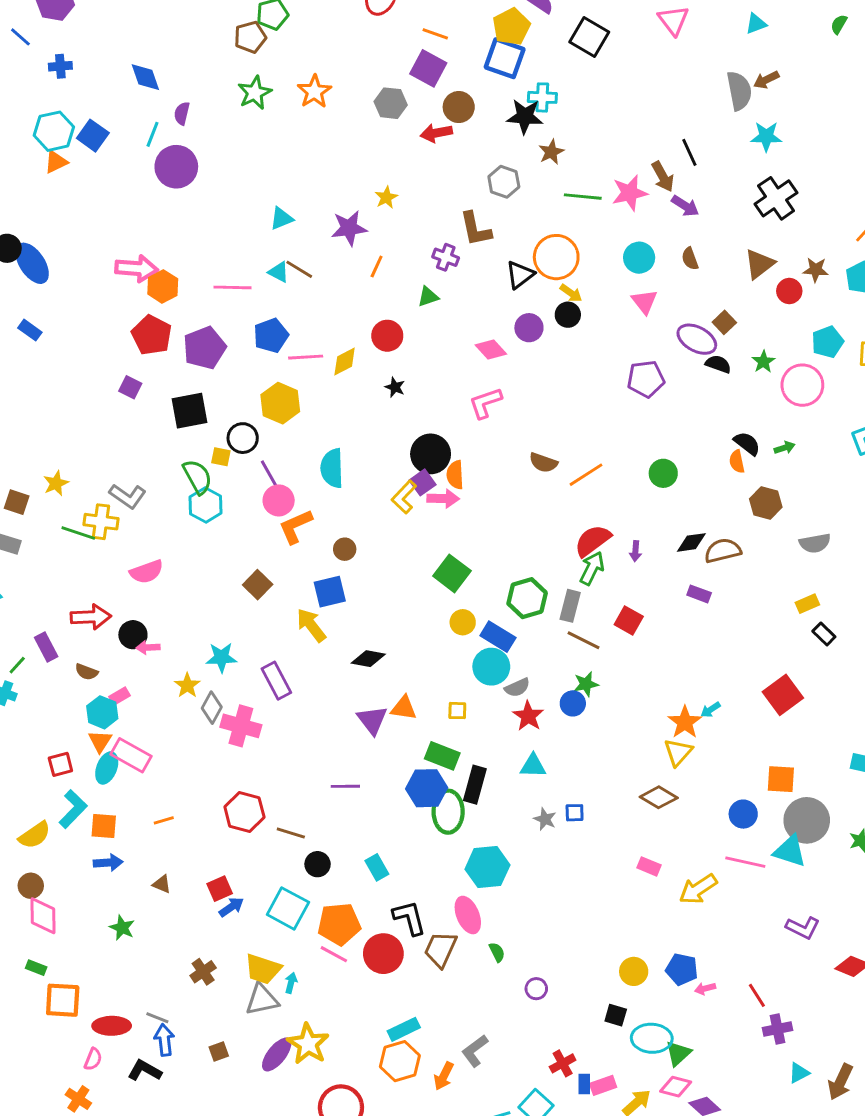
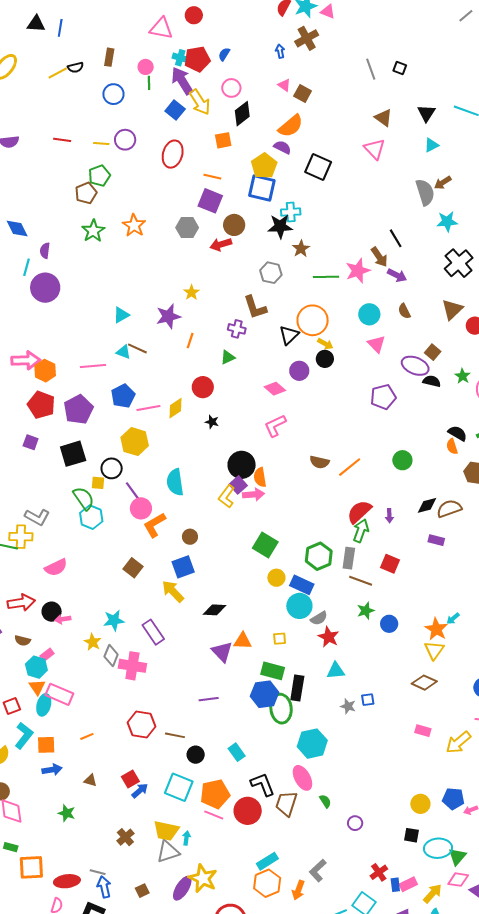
blue circle: (573, 703) -> (389, 624), moved

